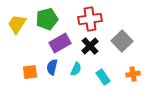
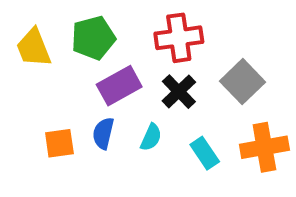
yellow trapezoid: (17, 24) -> (34, 48), turned -55
orange cross: (133, 74) -> (264, 147), size x1.6

